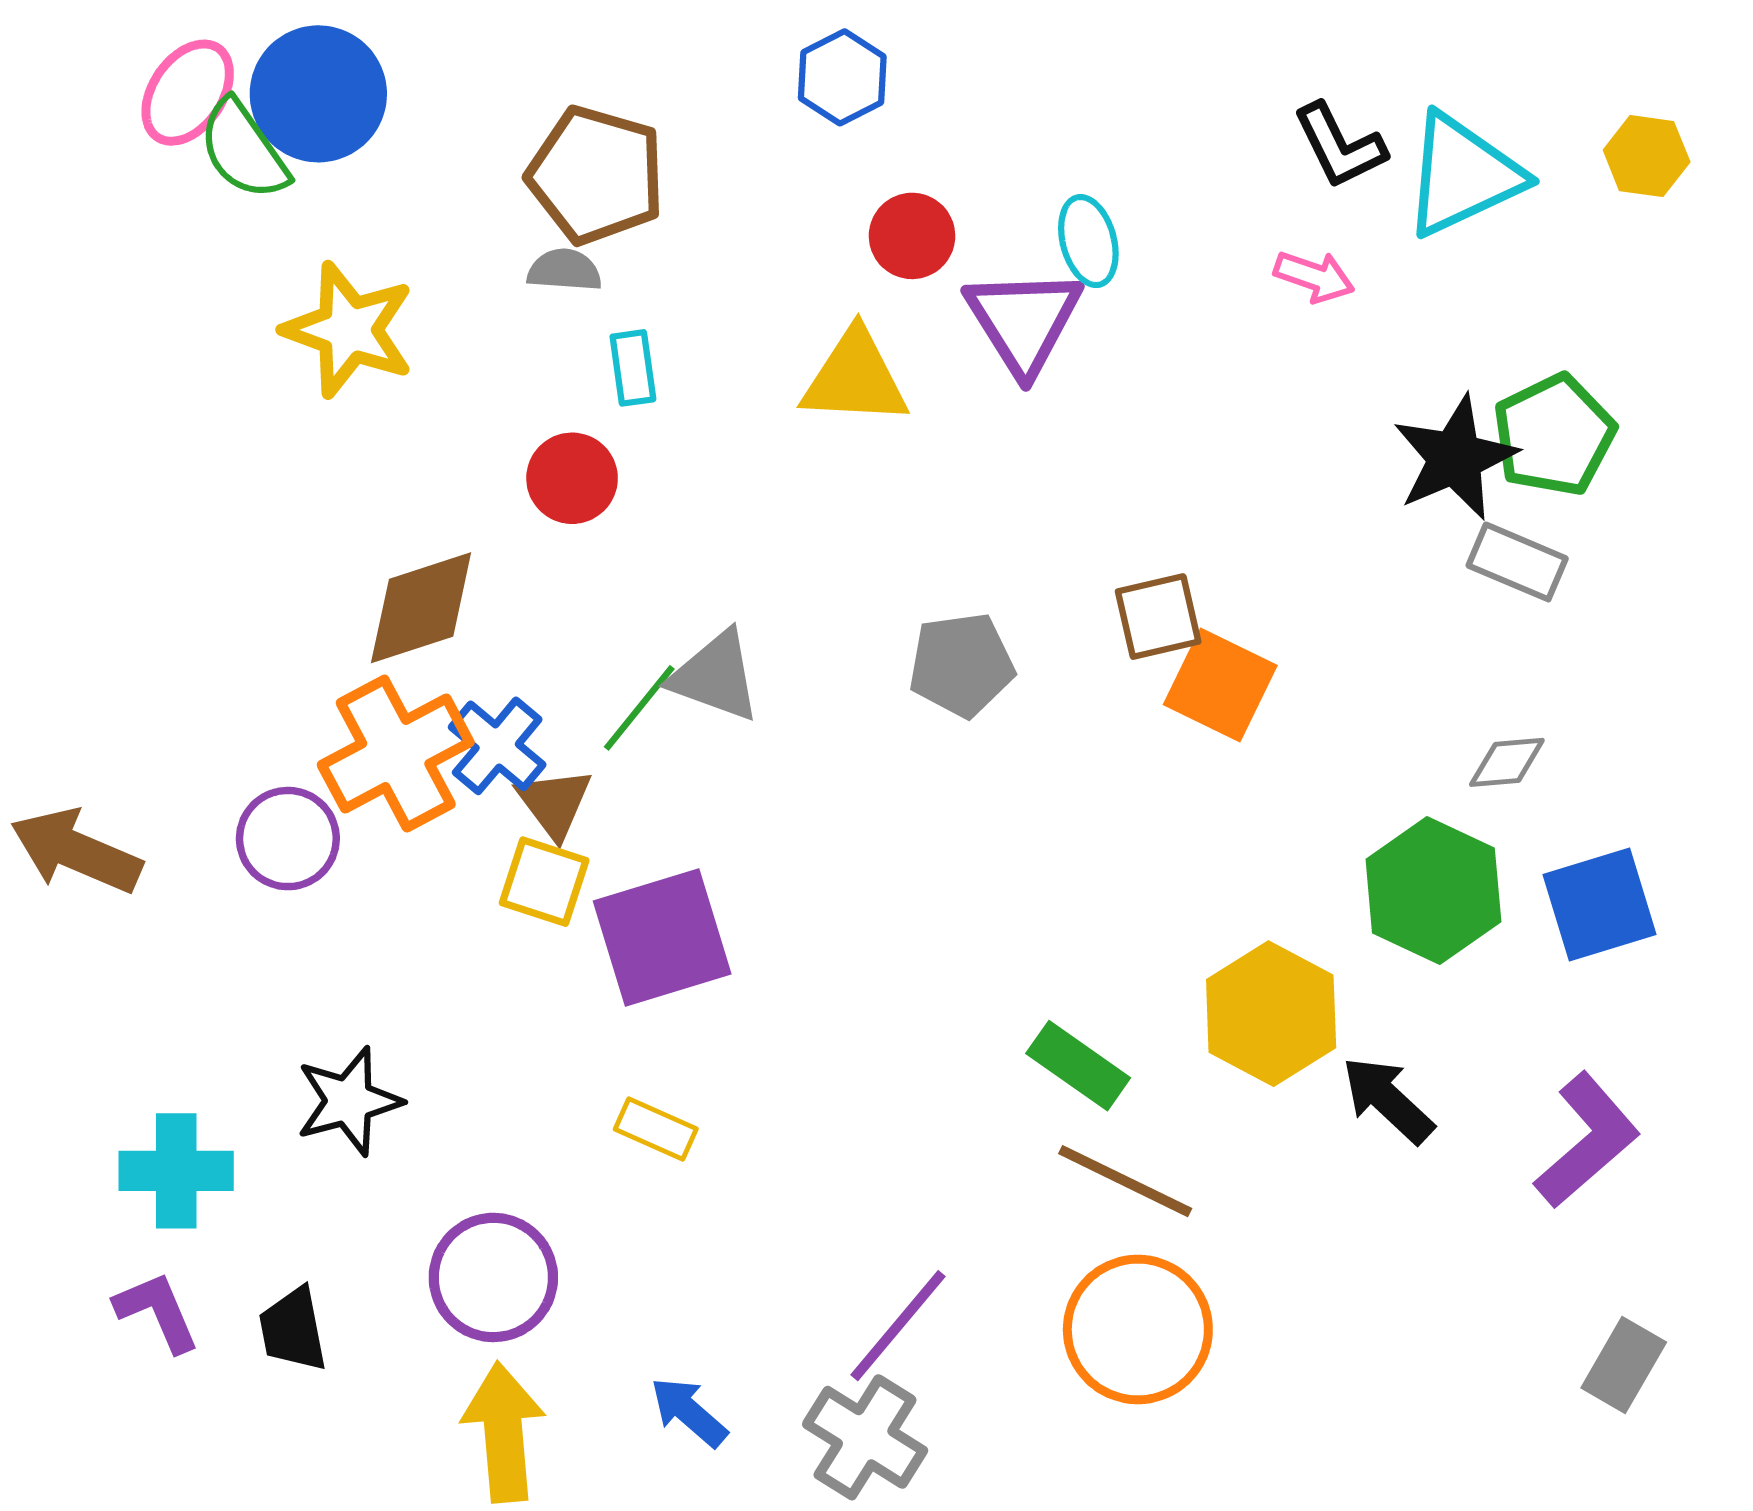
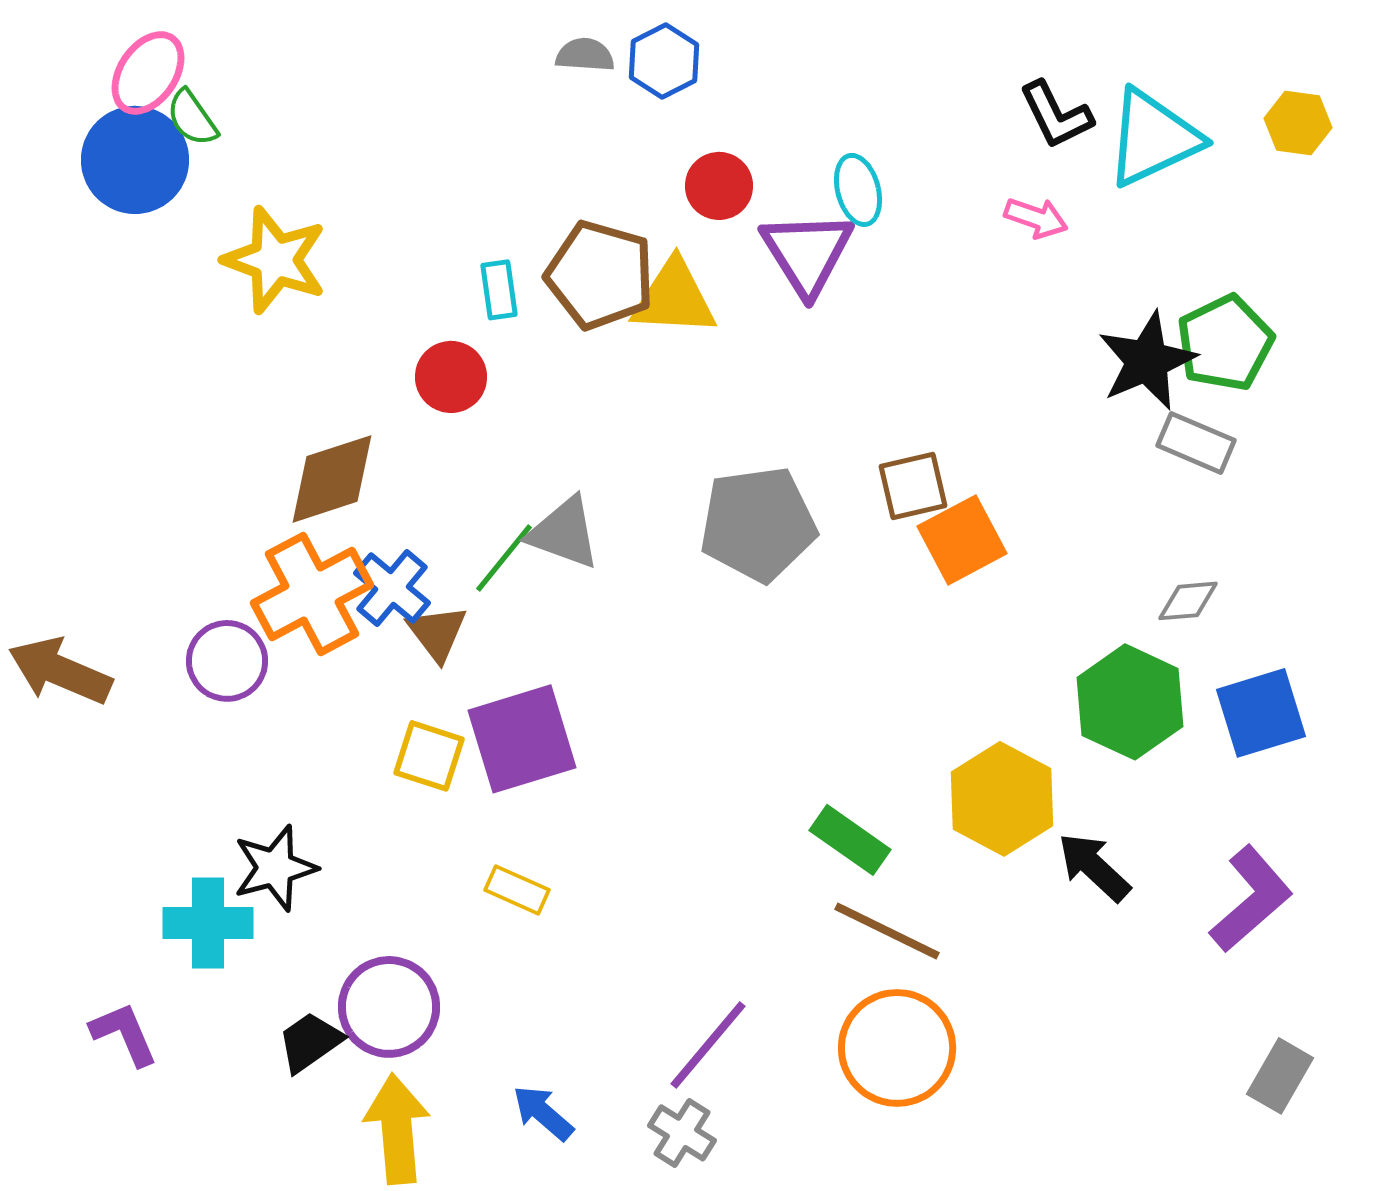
blue circle: (318, 94) -> (135, 160), moved
green semicircle: (243, 150) -> (192, 118), size x0.7
brown pentagon: (596, 175) -> (600, 275), moved
gray semicircle: (564, 270) -> (585, 55), moved
gray pentagon: (961, 665) -> (758, 524), size x1.4
orange square: (1220, 685) -> (962, 540), turned 36
yellow square: (544, 882) -> (429, 756), moved
cyan cross: (176, 1171) -> (208, 923), moved
black trapezoid: (293, 1329) -> (310, 1042), moved, turned 66
gray cross: (865, 1437) -> (682, 1133), size x0.7

